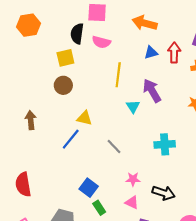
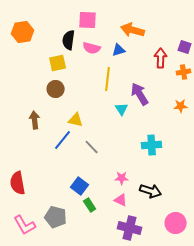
blue triangle: (151, 53) -> (119, 50), moved
brown arrow: (31, 120) -> (35, 120), moved
gray line: (114, 147) -> (92, 147), moved

